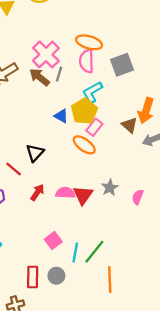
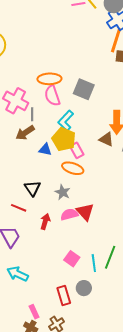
gray square: (122, 65) -> (84, 89), turned -30
brown arrow: (39, 77) -> (25, 133), moved, turned -54
pink rectangle: (94, 127) -> (77, 150), turned -49
gray star: (110, 188) -> (63, 192), moved

